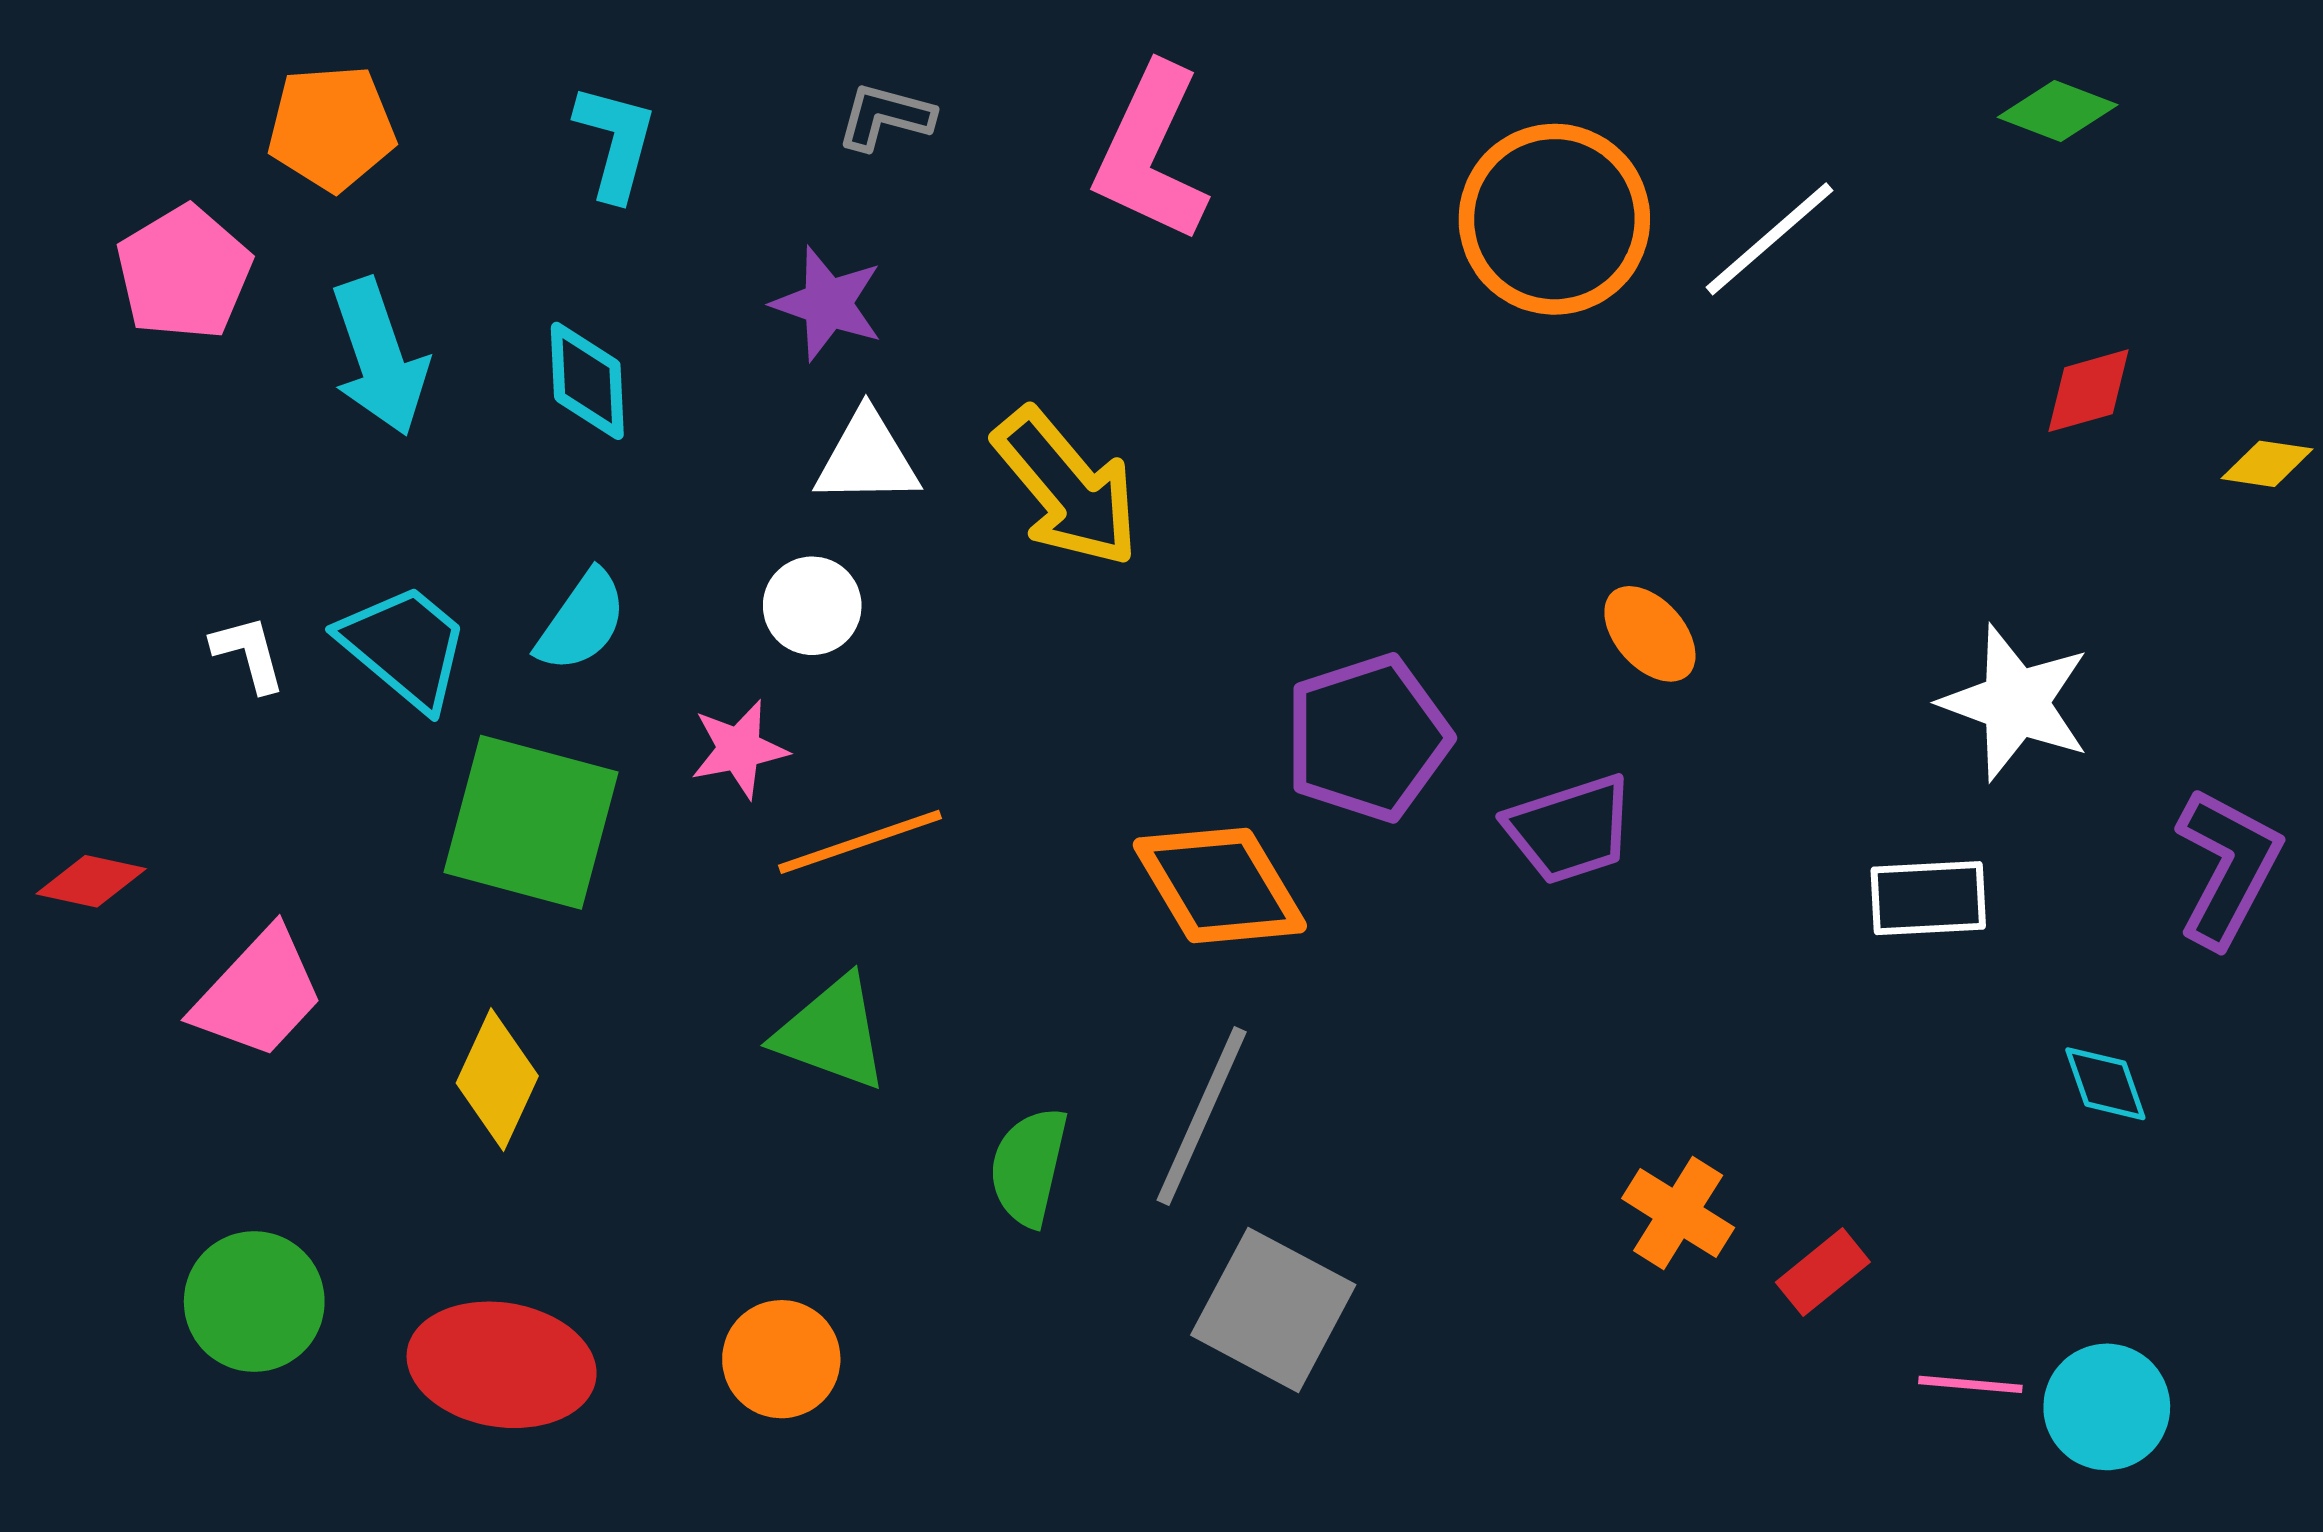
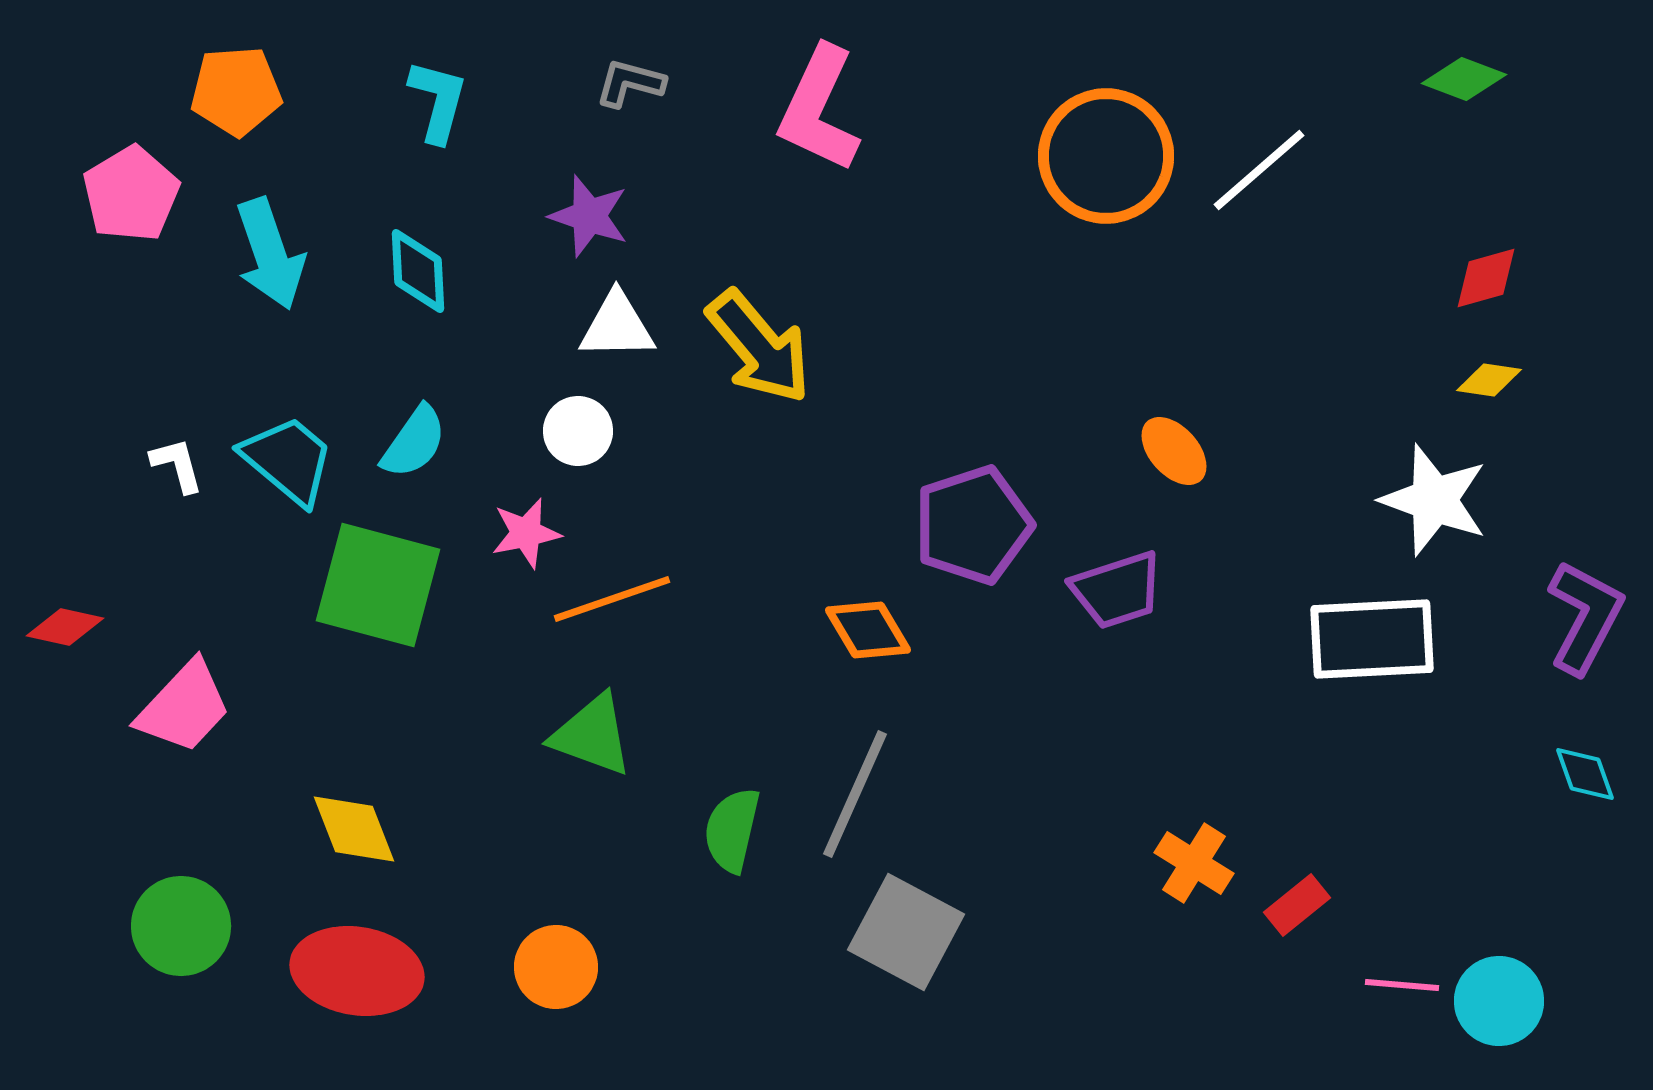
yellow diamond: (2267, 464) -> (1489, 380), moved
orange diamond: (1220, 885) -> (868, 630), size x0.7
white rectangle: (1928, 898) -> (1372, 639), size x1.5
yellow diamond: (497, 1079) -> (354, 829), moved, turned -46
cyan diamond: (2105, 1084) -> (1585, 774), moved

